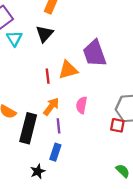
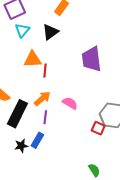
orange triangle: (68, 70) -> (33, 59), moved
pink semicircle: (82, 105) -> (70, 103), turned 98
black star: (38, 171) -> (21, 146), moved

